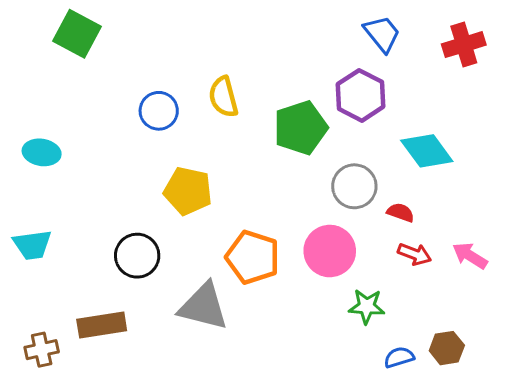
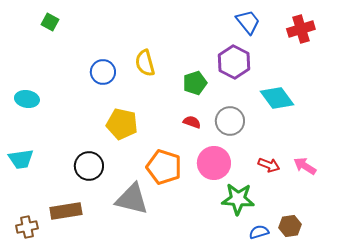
green square: (77, 34) -> (50, 22), size x0.6
green pentagon: (300, 128) -> (195, 83), size x0.7
red semicircle: (401, 212) -> (192, 122), moved
green star: (367, 306) -> (238, 199), size x1.4

